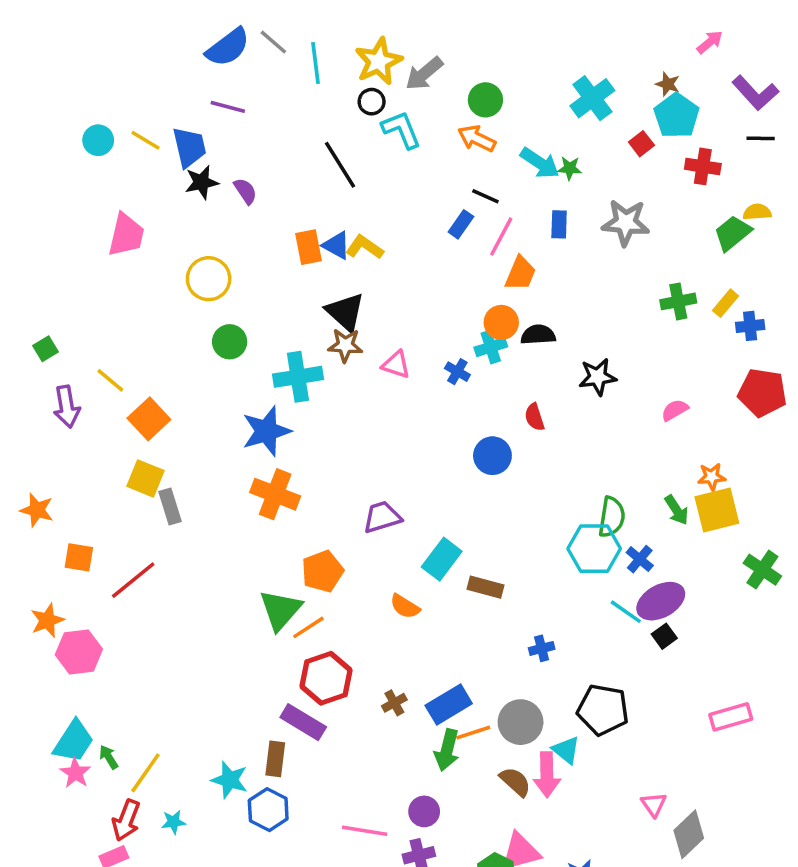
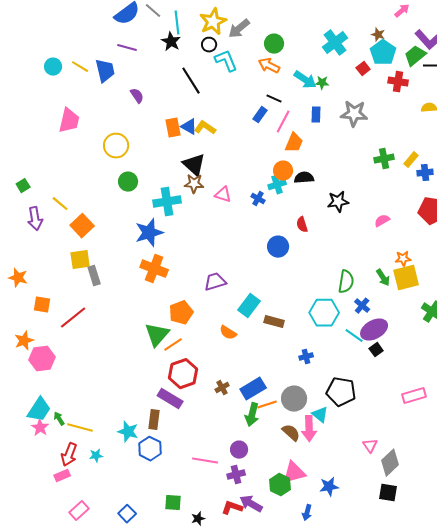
black star: (202, 182) -> (171, 42), moved, turned -30
green trapezoid: (733, 233) -> (415, 56), moved
yellow square: (145, 478) -> (80, 260), turned -30
cyan hexagon: (594, 549) -> (324, 313), moved
yellow line: (145, 773) -> (80, 428), turned 70

